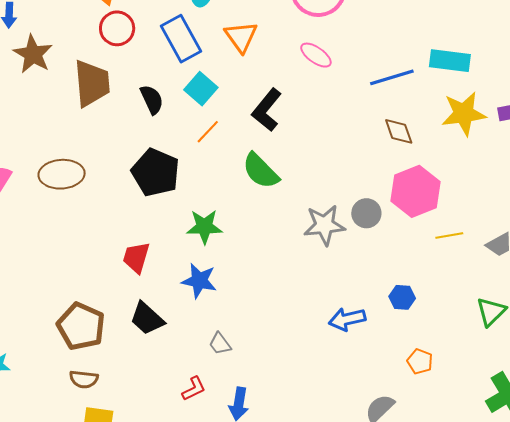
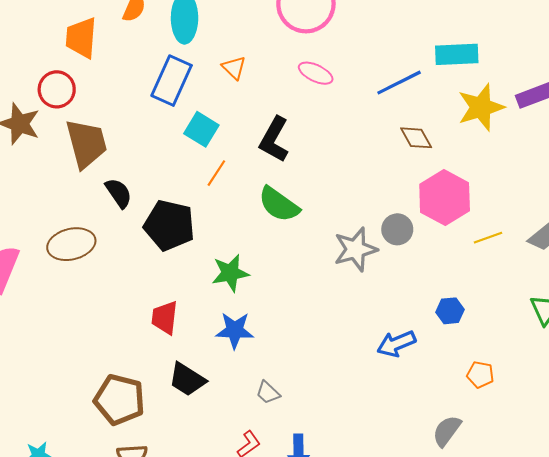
red circle: (117, 28) -> (57, 89), moved
orange triangle: (241, 37) -> (234, 68), size x0.7
blue rectangle: (181, 39) -> (172, 81), turned 63
black semicircle: (152, 100) -> (119, 193), moved

